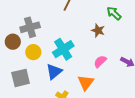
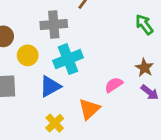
gray cross: (30, 27) -> (54, 25), moved
brown star: (98, 30) -> (144, 68), moved

